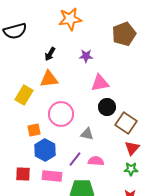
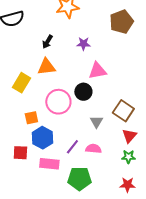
black circle: (107, 107) -> (83, 92), moved
gray triangle: (87, 134) -> (96, 122), moved, turned 48
red square: (23, 174) -> (20, 153), moved

